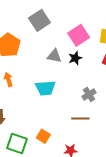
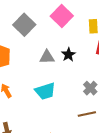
pink square: (79, 35) -> (62, 16), moved

